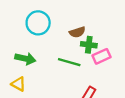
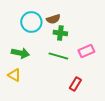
brown semicircle: (77, 32) -> (53, 19), moved
green cross: (89, 45) -> (60, 33), moved

